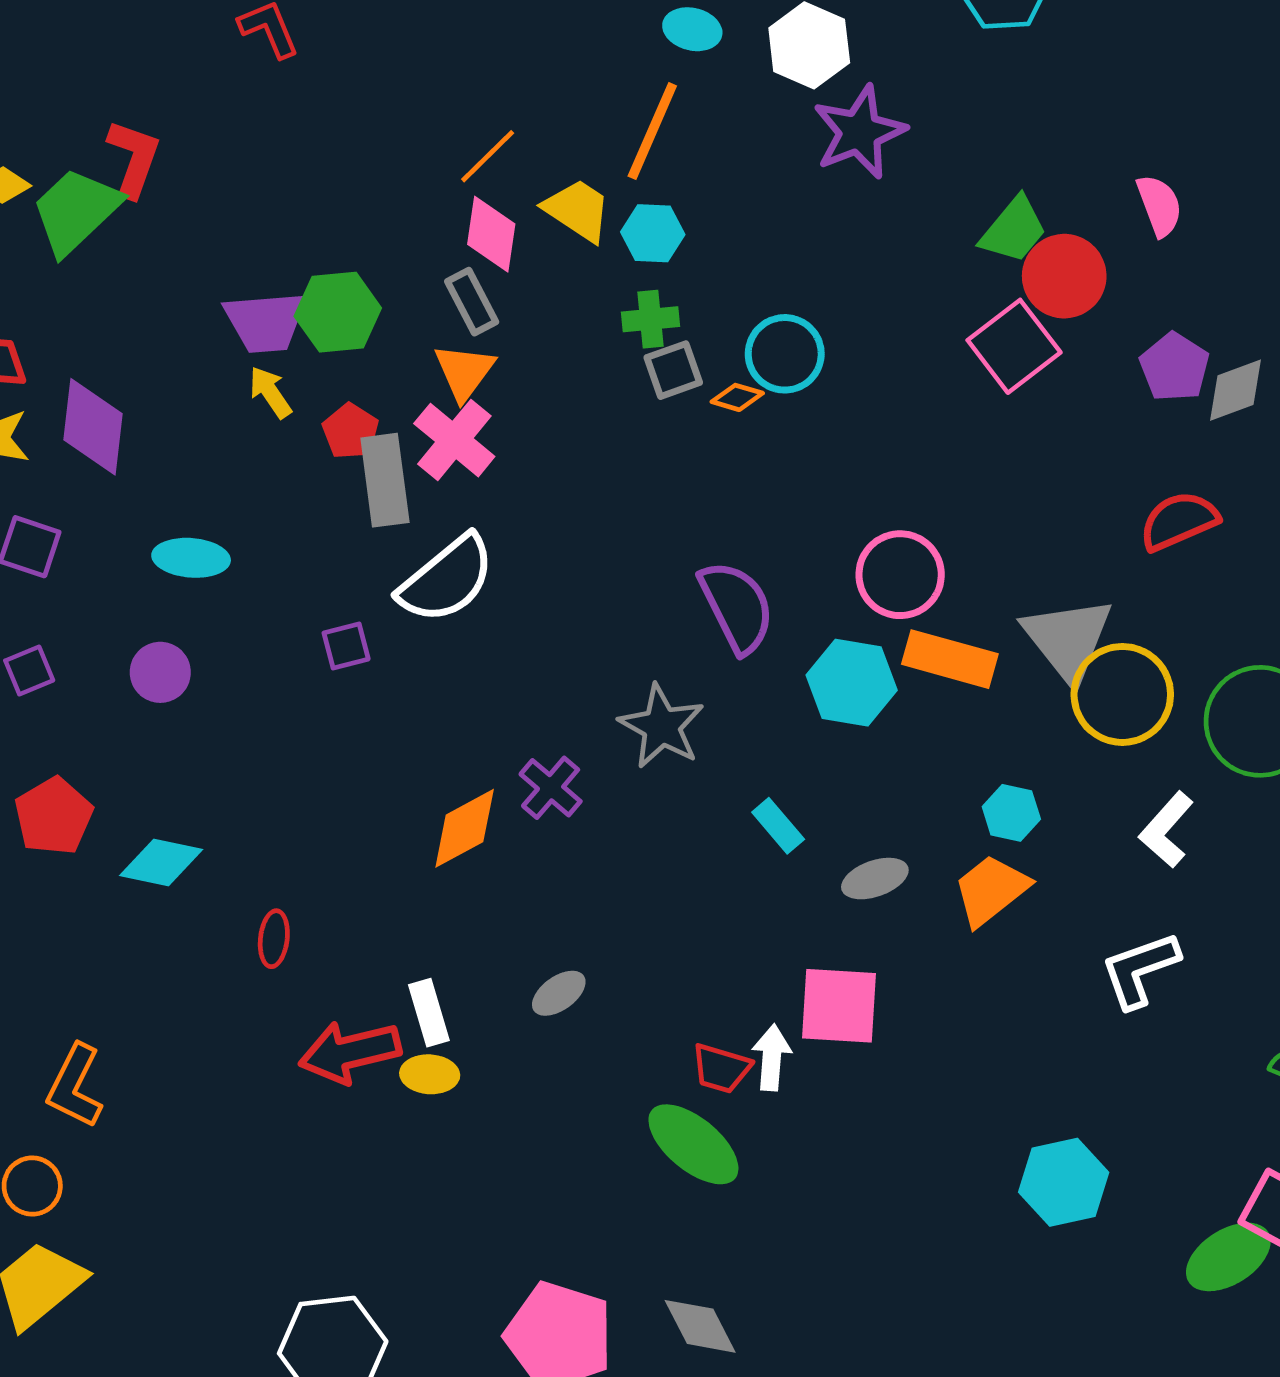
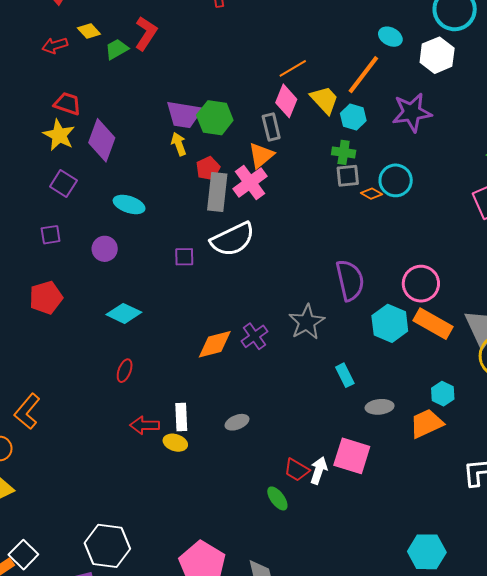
purple star: (859, 132) -> (412, 112), moved
green trapezoid: (76, 211) -> (117, 49), size x0.6
cyan diamond: (161, 862) -> (124, 313), moved
red arrow: (350, 1052) -> (145, 425), size x0.7
green ellipse: (693, 1144) -> (277, 498), size x0.6

